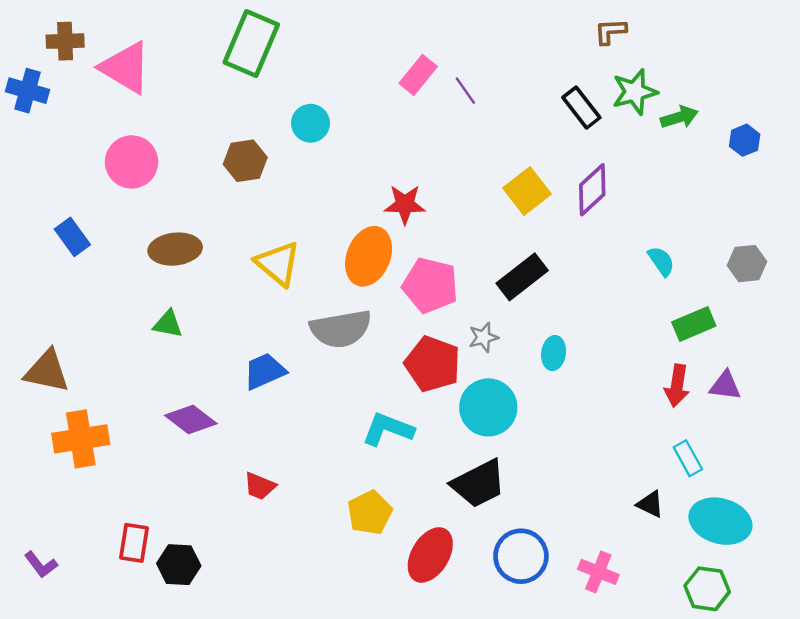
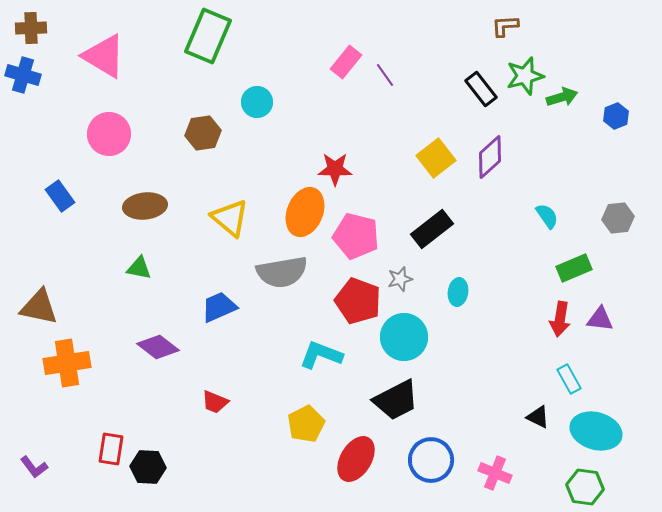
brown cross: (65, 41) -> (31, 28), moved

